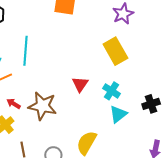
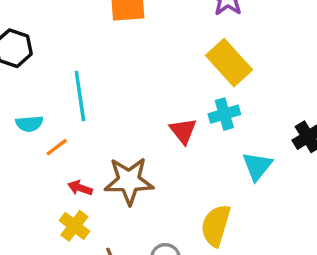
cyan cross: (111, 91) -> (224, 114), moved, turned -36

